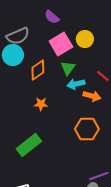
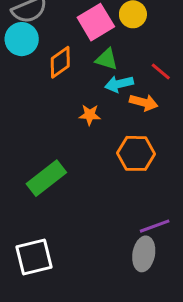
green triangle: (68, 68) -> (107, 59), turned -49
orange star: (41, 104) -> (90, 115), moved

